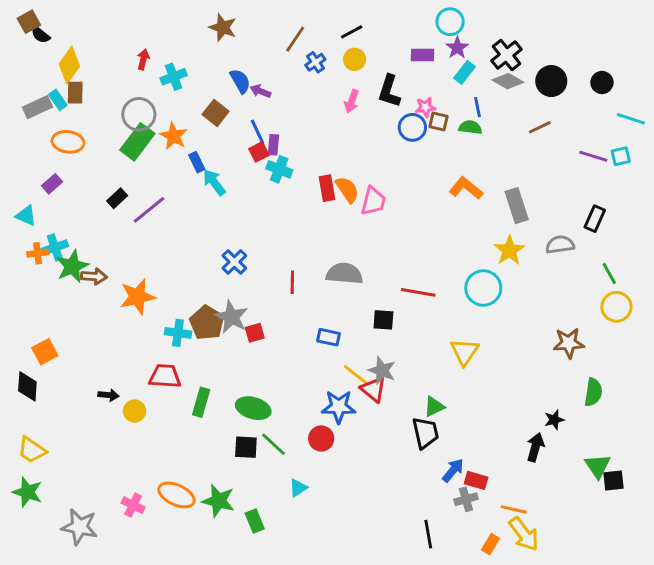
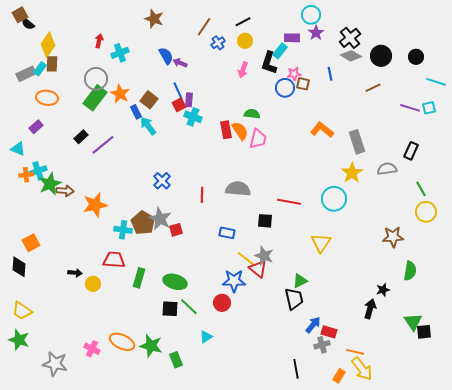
cyan rectangle: (464, 72) -> (280, 51), moved
cyan rectangle: (58, 100) -> (40, 69), turned 72
brown square: (216, 113) -> (149, 100), moved
green semicircle: (470, 127) -> (252, 114), moved

